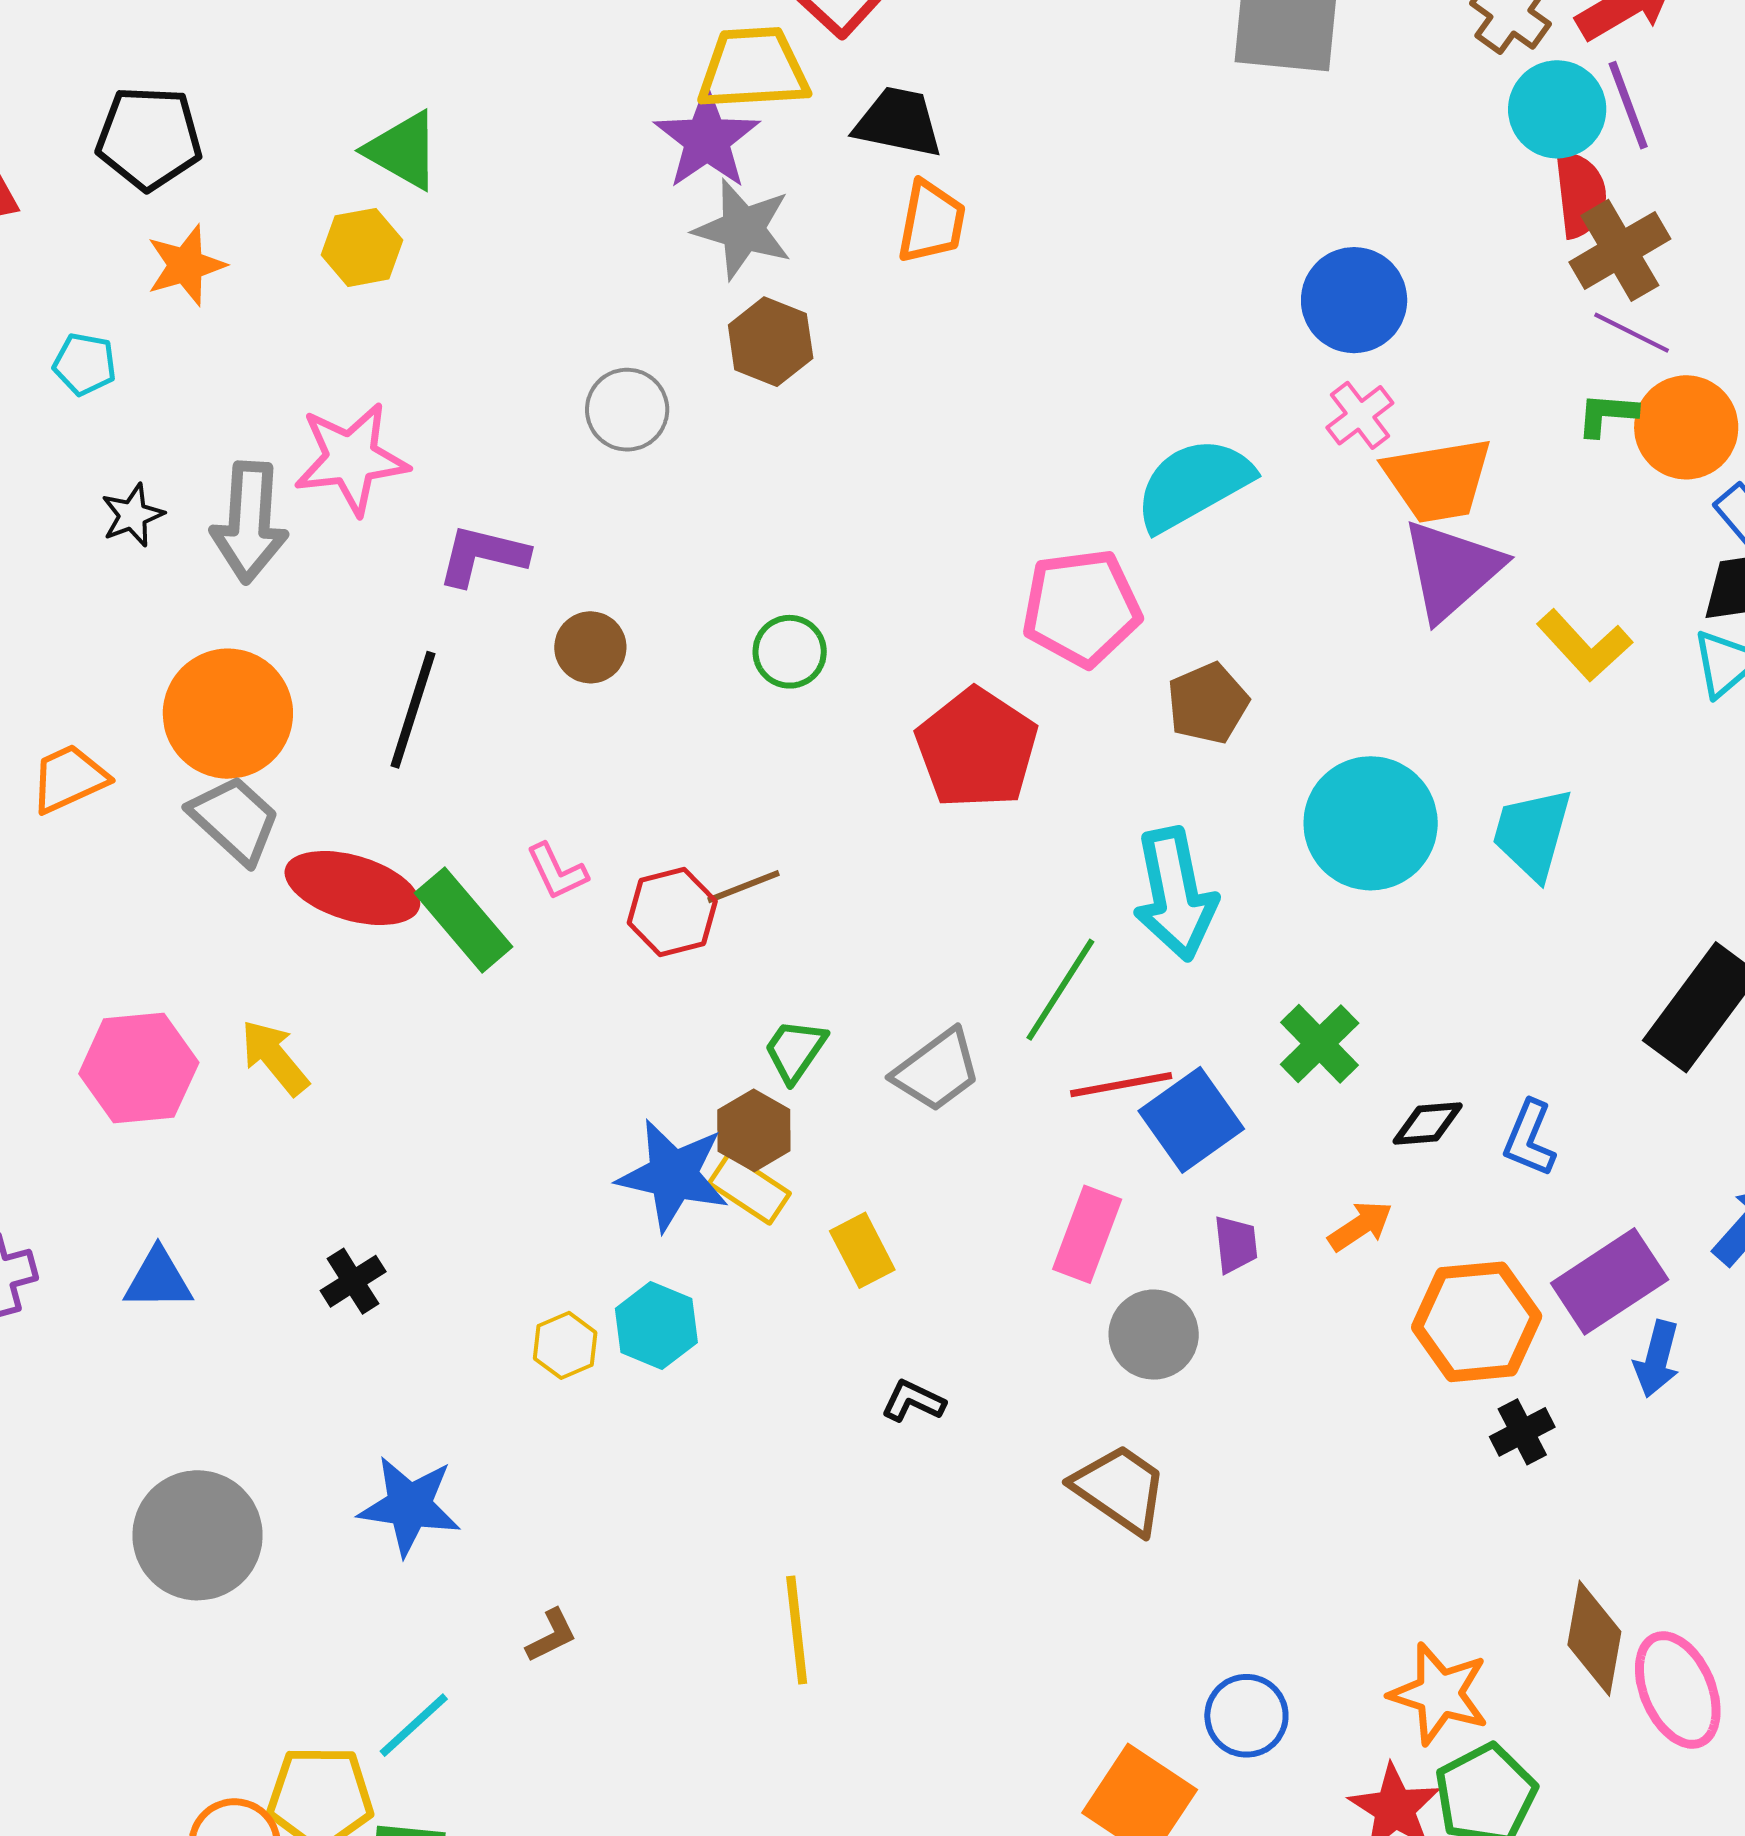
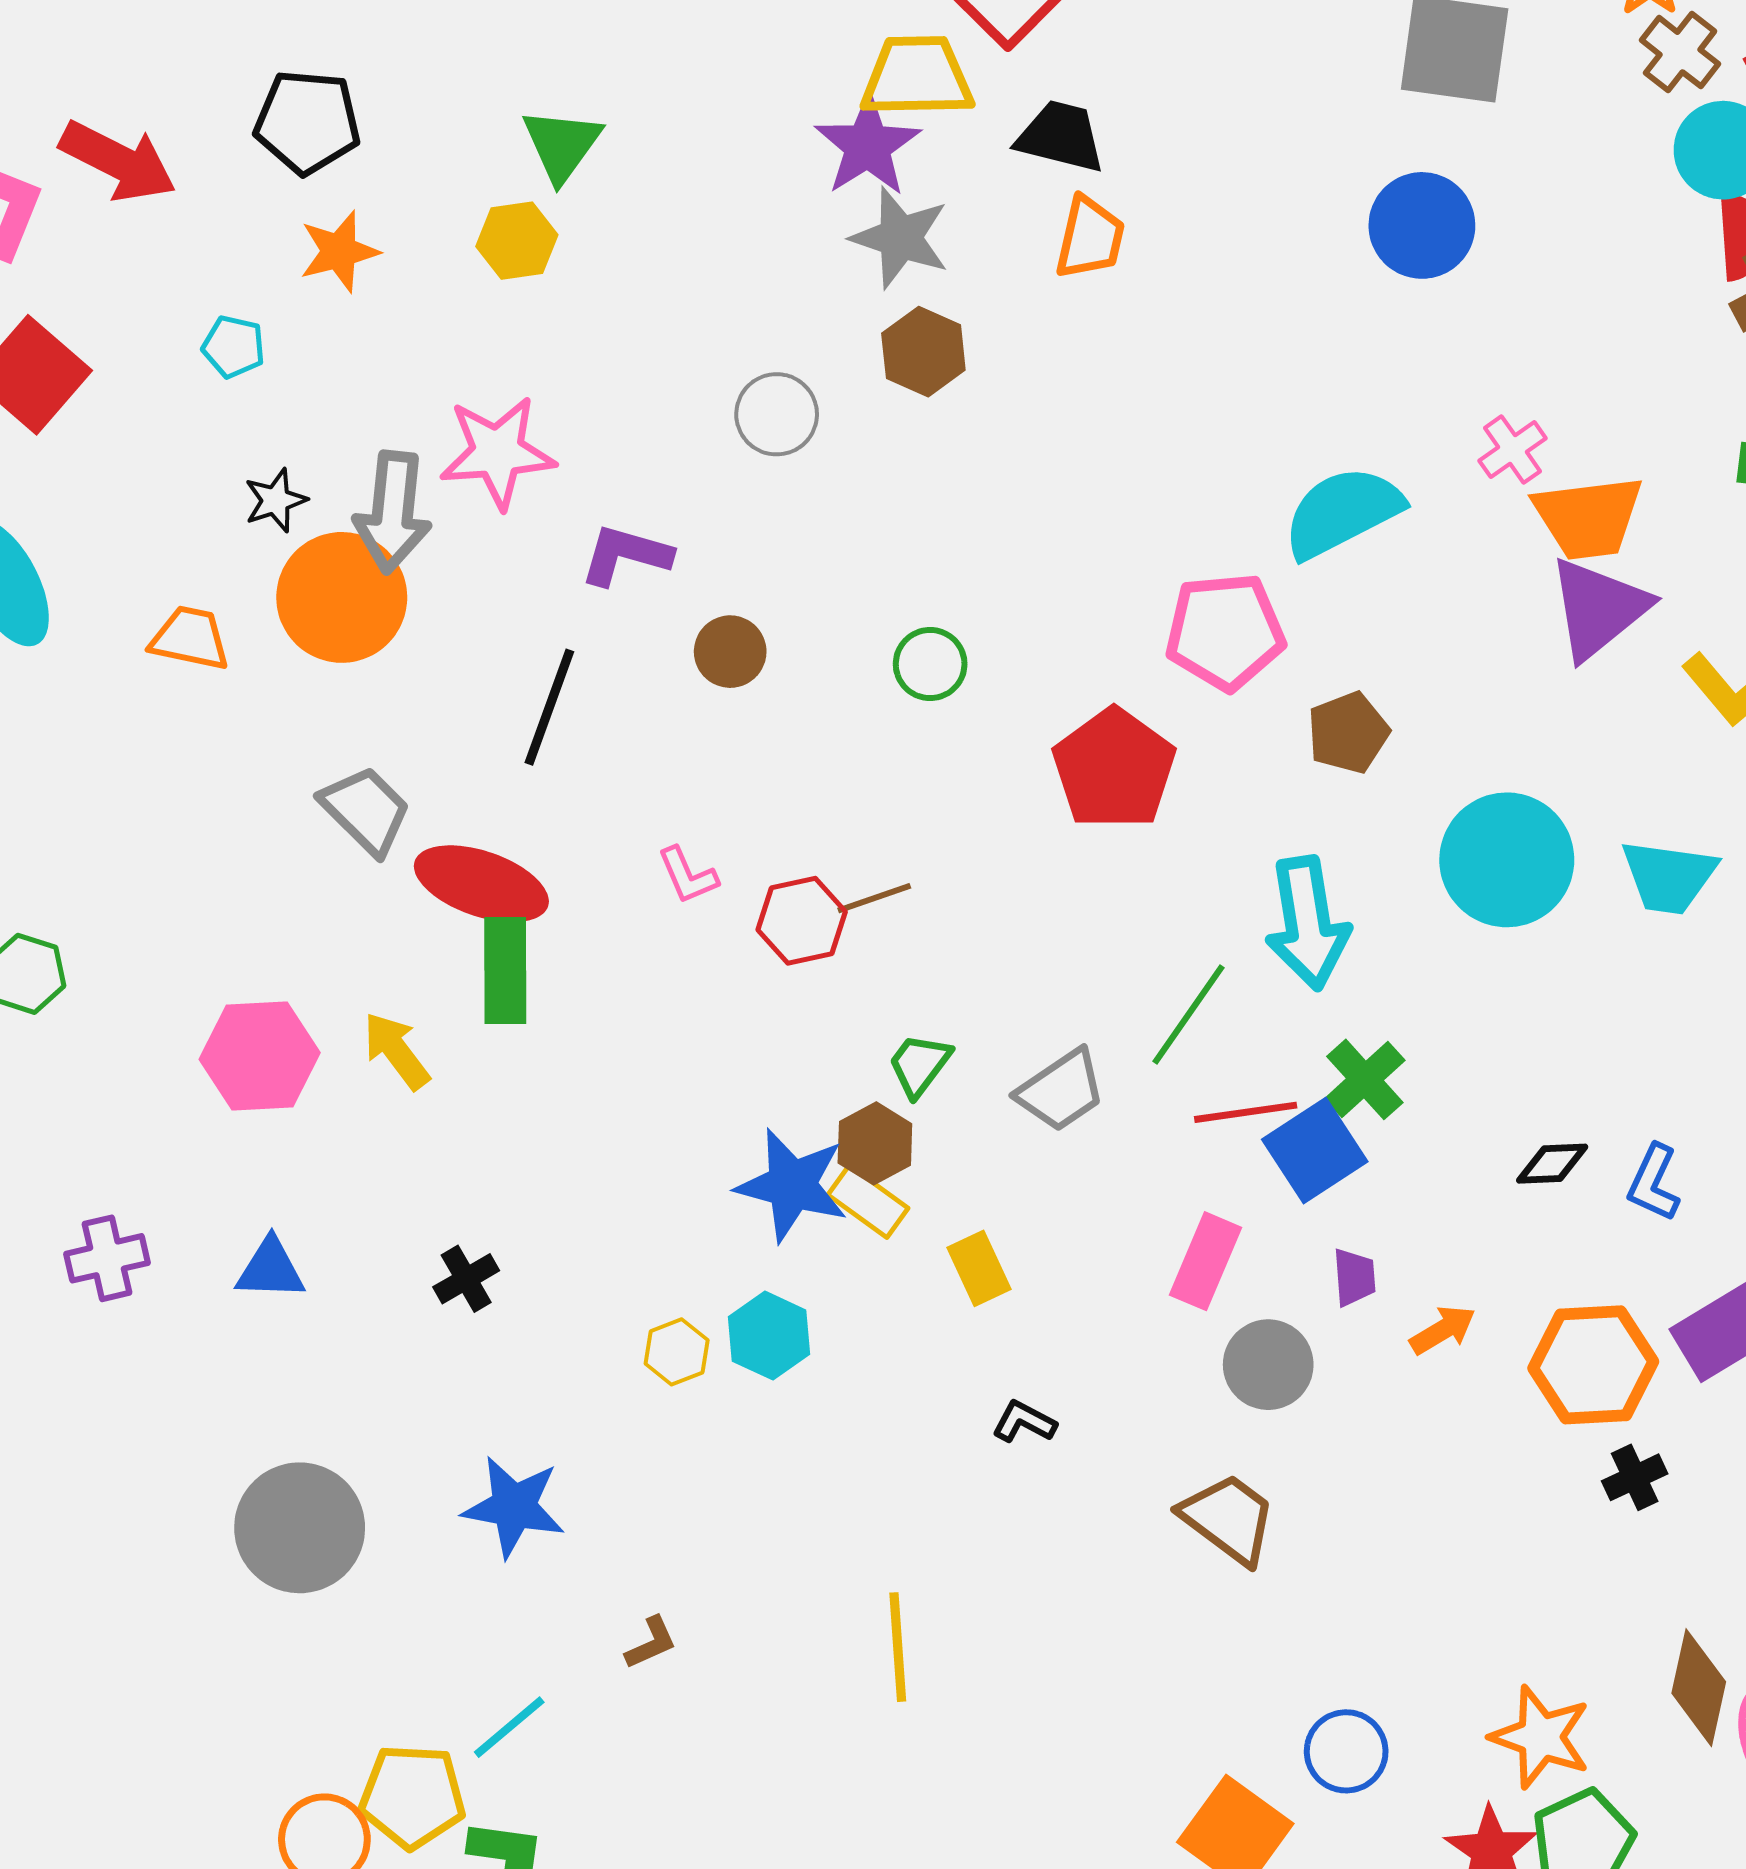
green triangle: (403, 150) -> (562, 145), turned 34
blue circle: (1354, 300) -> (1422, 225), moved
orange circle: (228, 714) -> (342, 597), moved
orange trapezoid: (69, 779) -> (190, 638), moved, turned 34
cyan trapezoid: (1532, 834) -> (1669, 877), turned -100
green rectangle: (463, 920) -> (505, 970), moved, turned 38
green cross: (1320, 1044) -> (1365, 1079), moved
orange arrow: (1360, 1226) -> (1443, 1330), moved

